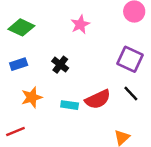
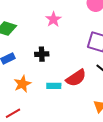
black cross: (60, 65) -> (42, 54), turned -32

